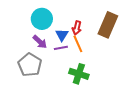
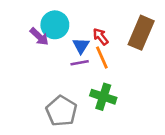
red arrow: (77, 28) -> (101, 37), turned 128
purple arrow: (40, 42) -> (39, 37), moved
gray pentagon: (30, 65) -> (61, 111), moved

